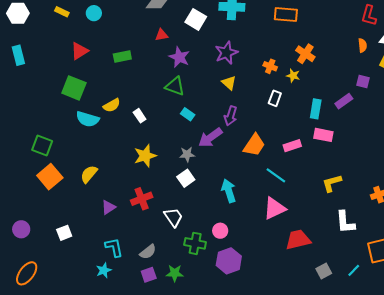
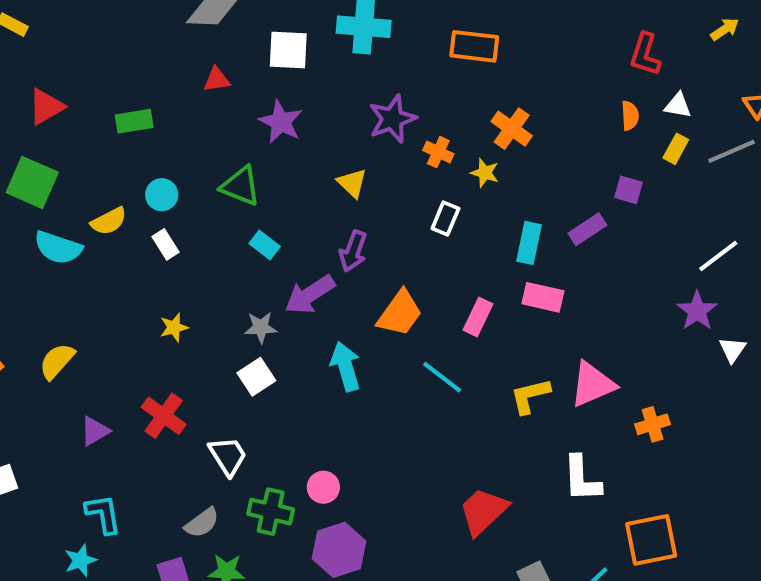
cyan circle: (94, 13) -> (162, 195), moved
white square: (196, 19) -> (288, 50), turned -30
purple star: (226, 53) -> (392, 119), moved
purple star: (179, 57) -> (281, 122), moved
pink rectangle: (292, 146) -> (478, 317), turned -48
yellow star: (145, 156) -> (174, 327), size x0.6
yellow L-shape: (332, 183) -> (530, 396), moved
cyan arrow: (229, 191) -> (346, 366), moved
red cross: (142, 199) -> (164, 416), turned -35
pink triangle: (274, 208) -> (592, 384), moved
red trapezoid: (298, 240) -> (483, 511), turned -32
gray semicircle: (148, 252) -> (202, 523), moved

